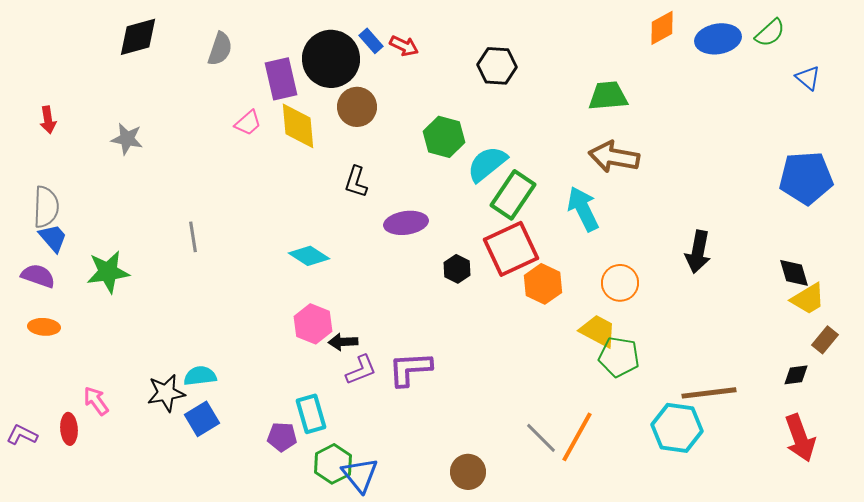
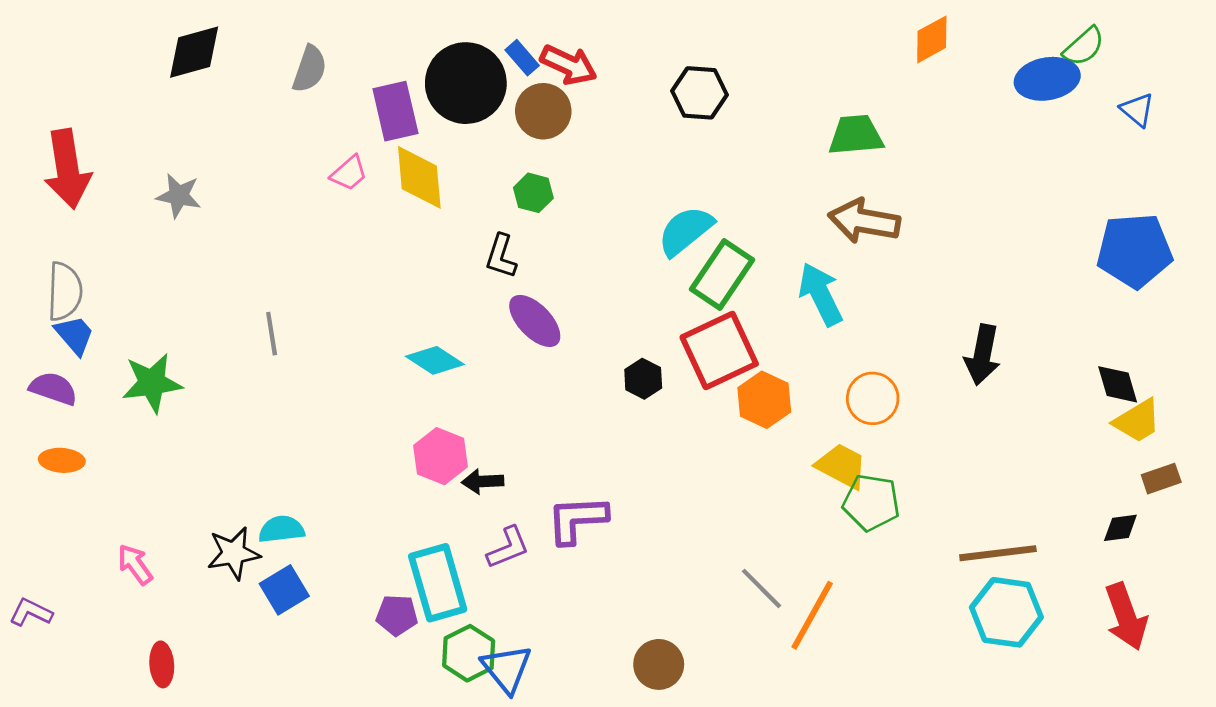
blue ellipse: (718, 39) -> (1047, 79), moved
red arrow: (404, 46) -> (569, 65), size x1.4
brown circle: (357, 107) -> (543, 111), moved
red arrow: (48, 120) -> (67, 169), size x2.0
green hexagon: (444, 137) -> (533, 193), moved, size x0.7
purple ellipse: (406, 223) -> (535, 321), moved, turned 54
brown rectangle: (825, 340) -> (1161, 479), turned 32
purple L-shape: (361, 370) -> (508, 548), moved
cyan rectangle: (311, 414) -> (438, 583), size x1.4
cyan hexagon: (677, 428) -> (1006, 612), moved
red ellipse: (69, 429) -> (162, 664), moved
gray line: (541, 438) -> (761, 588), moved

